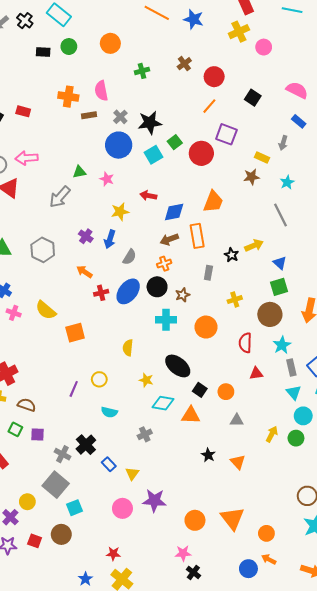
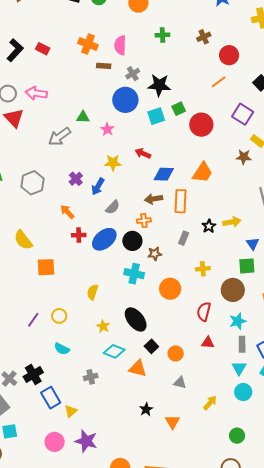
purple square: (226, 134) -> (243, 114), moved
green circle: (296, 438) -> (237, 436), moved
blue rectangle: (109, 464) -> (51, 398), size x1.5

